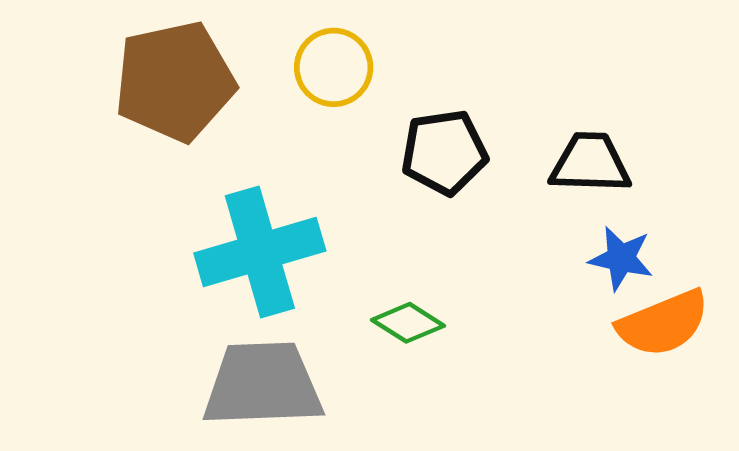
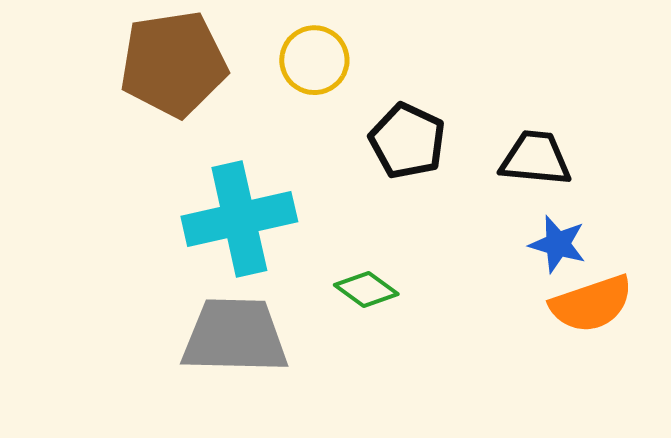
black pentagon: (444, 152) -> (407, 141), turned 30

